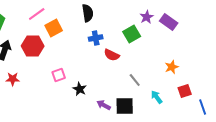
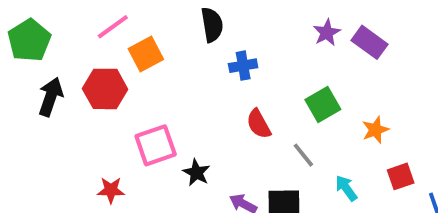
green square: (132, 34) -> (323, 105), moved
blue cross: (96, 38) -> (243, 66), moved
red semicircle: (112, 55) -> (259, 124), moved, turned 35
pink square: (59, 75) -> (156, 145), size x1.5
red star: (13, 79) -> (111, 190), moved

